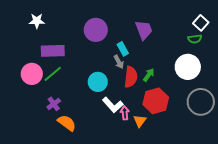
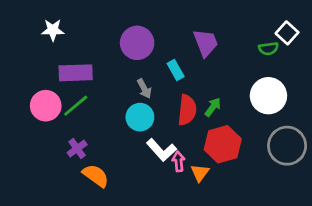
green semicircle: (195, 39) -> (268, 49), moved
gray arrow: (119, 62) -> (144, 89), moved

